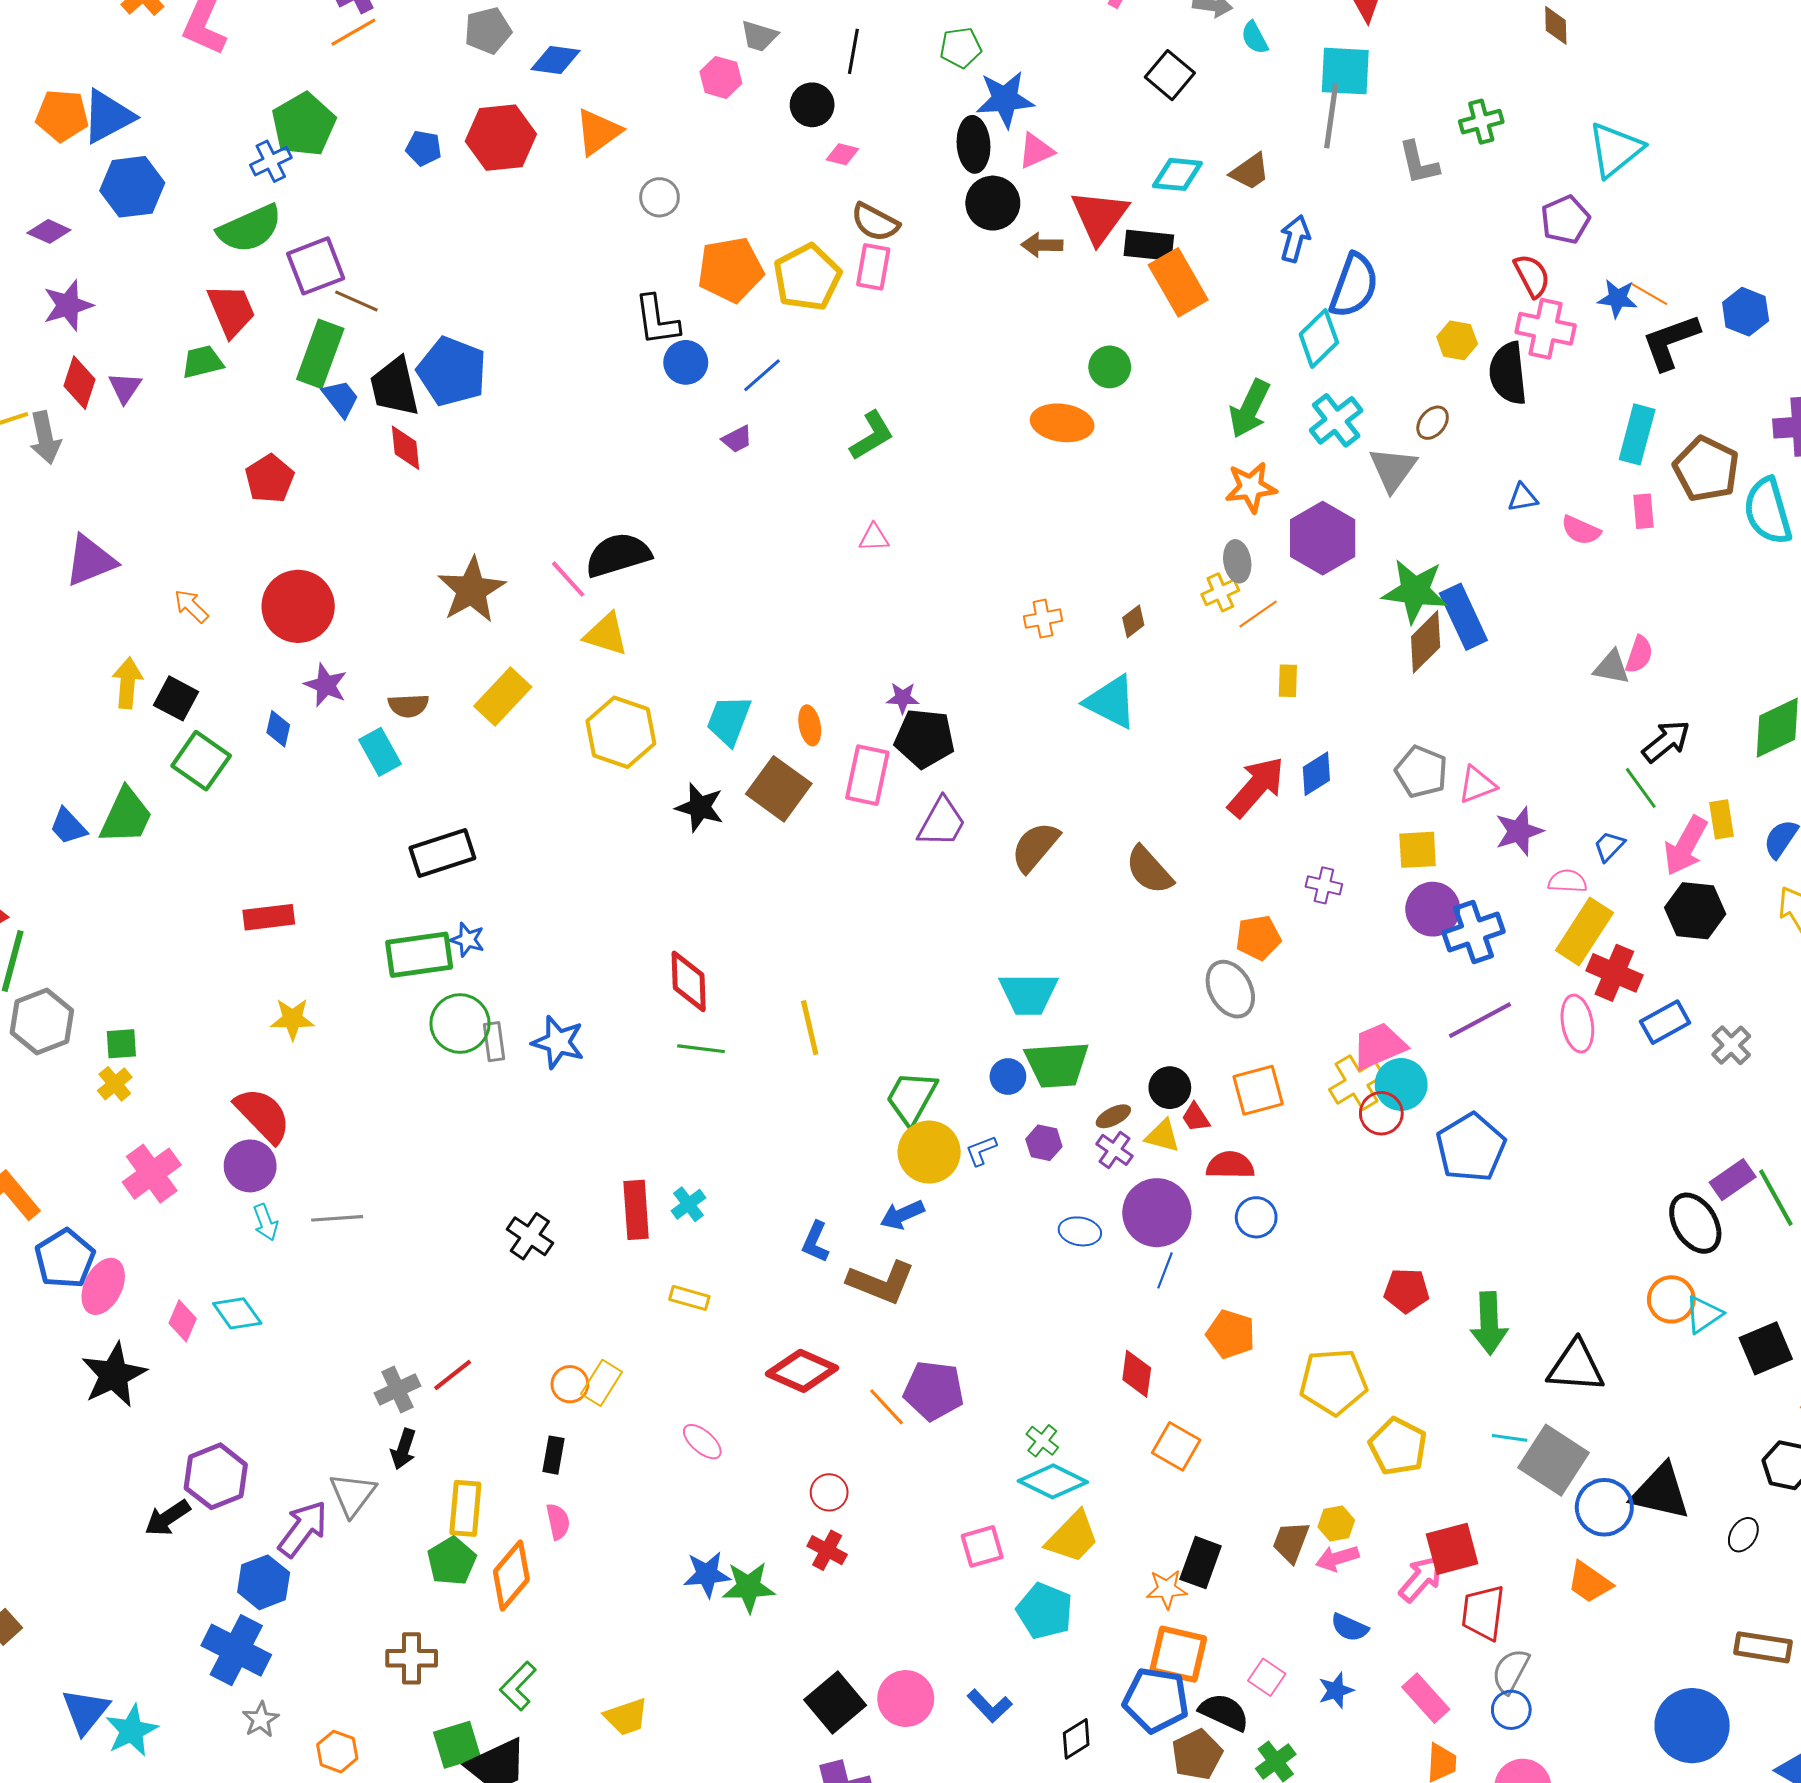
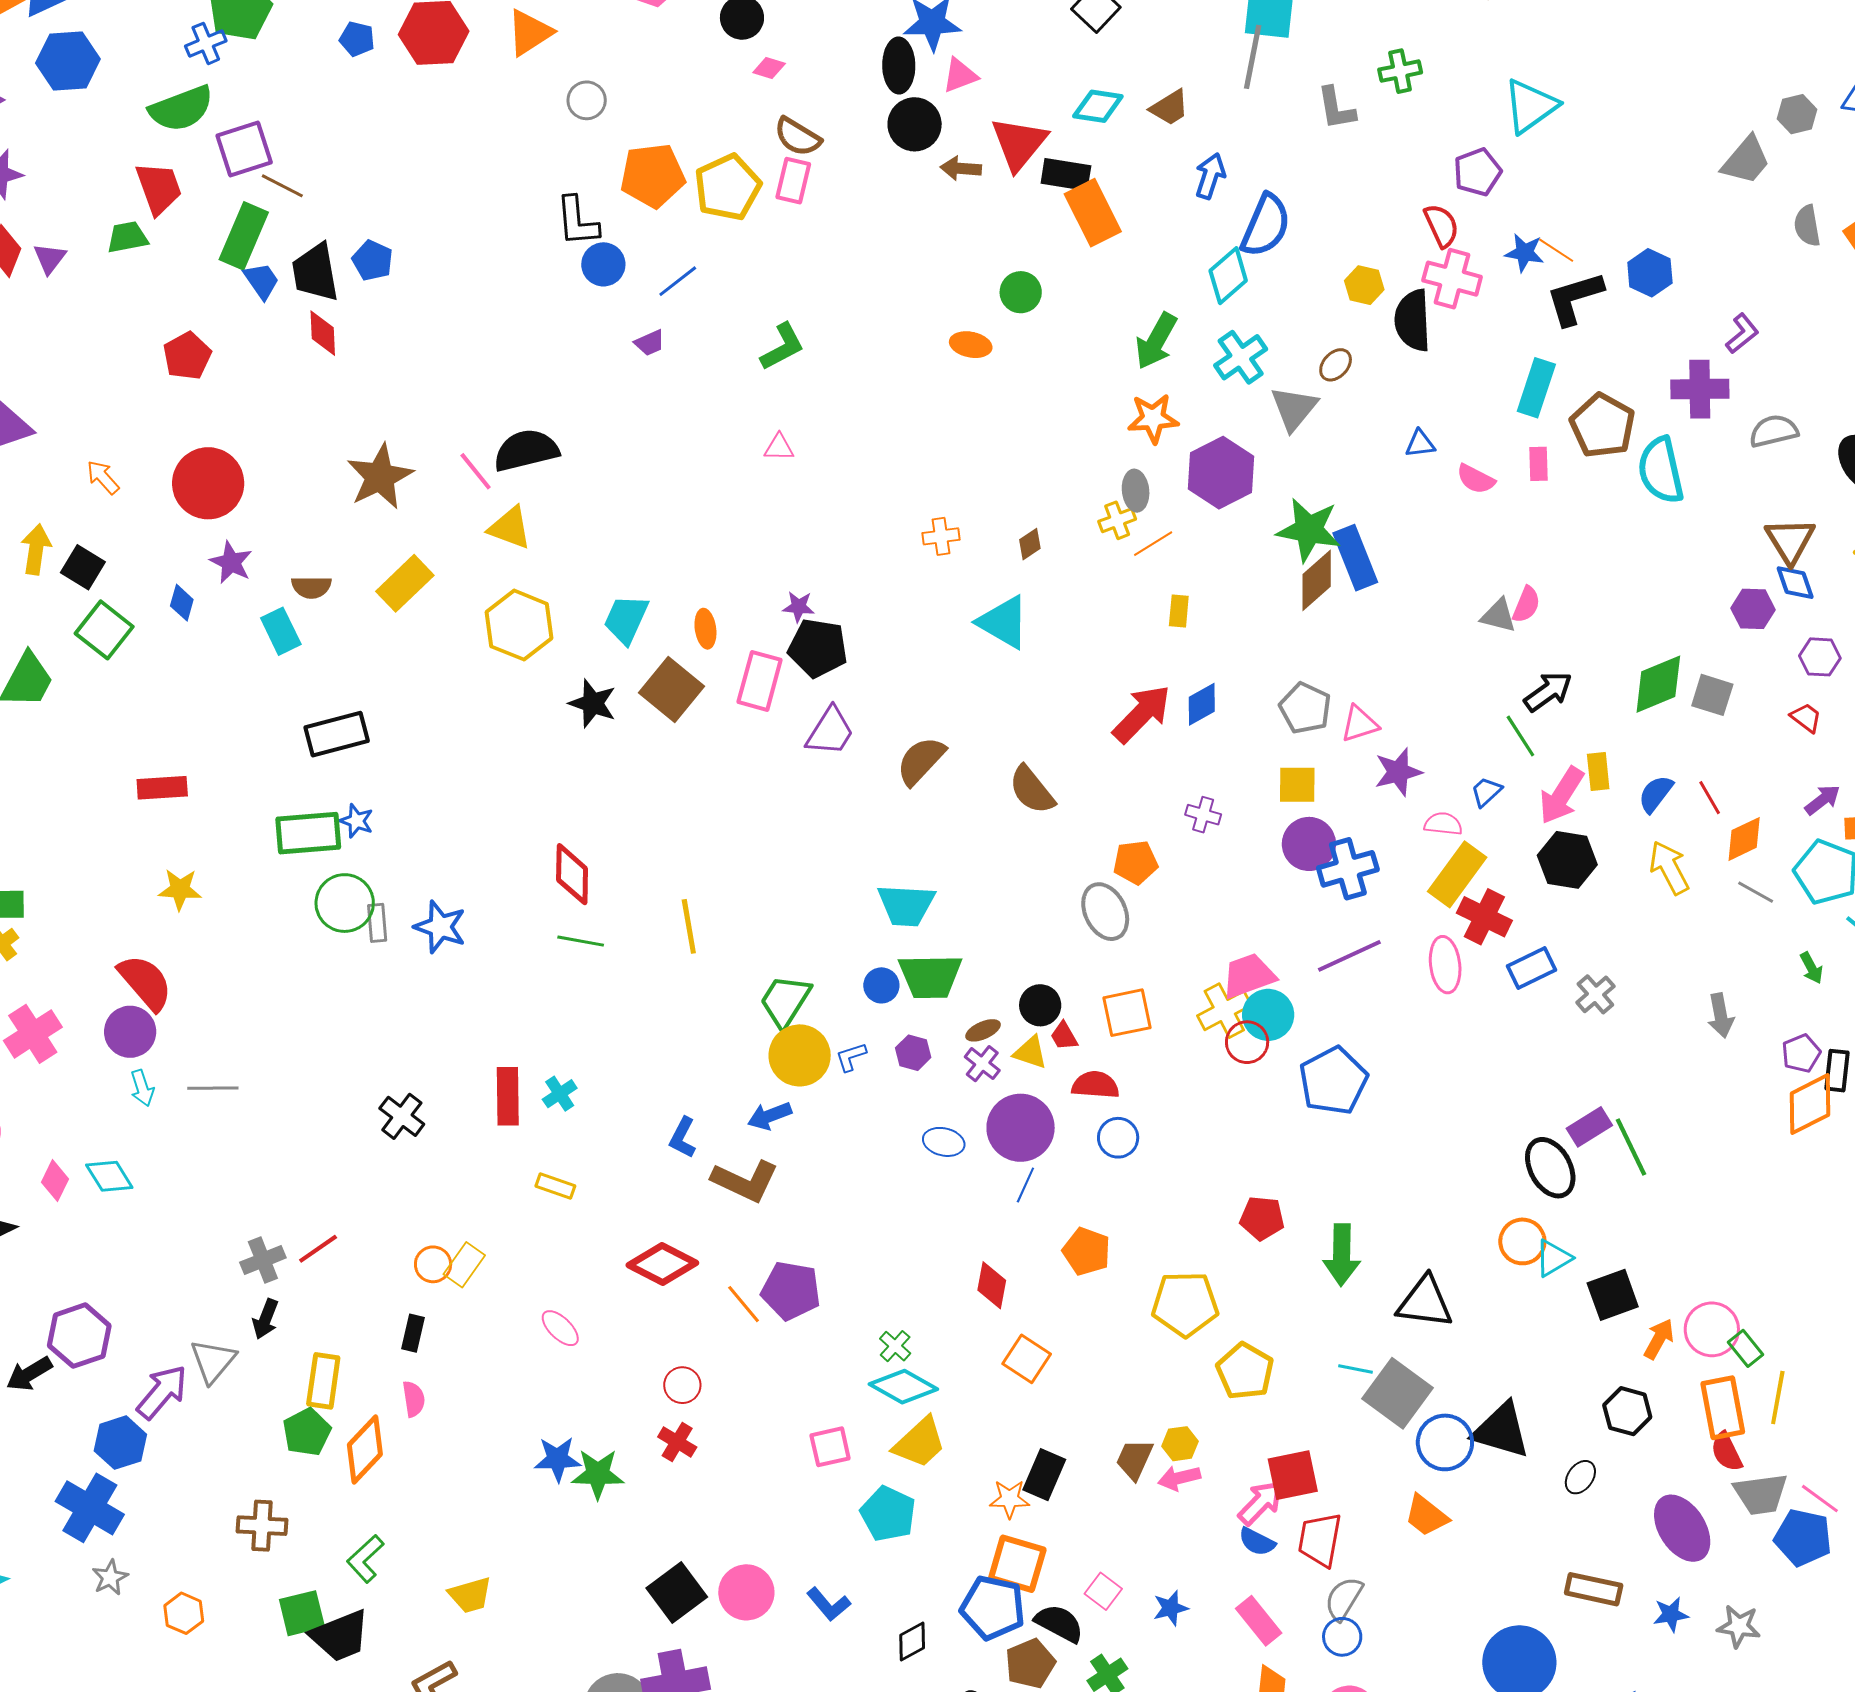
blue pentagon: (452, 371) -> (373, 260), size x0.6
orange ellipse: (1062, 423) -> (971, 345), size x0.7
blue semicircle: (1350, 1627) -> (1257, 1542), moved

